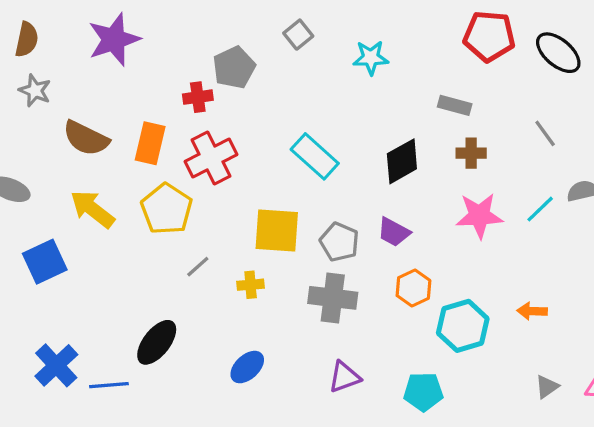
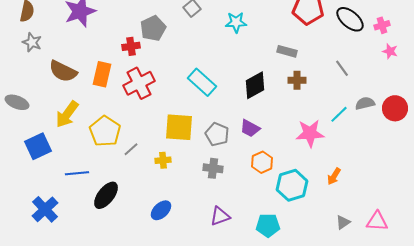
yellow arrow: (92, 209) -> (67, 114), turned -92
yellow pentagon: (167, 209) -> (105, 131), moved
pink star: (479, 216) -> (310, 133), moved
gray cross: (333, 298) -> (213, 168), size x0.7
orange arrow: (532, 311) -> (334, 176), turned -60
blue line: (109, 385) -> (77, 173), moved

